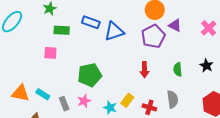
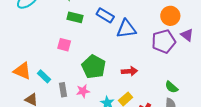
pink square: (50, 53) -> (64, 45), moved
green semicircle: (178, 69) -> (171, 87), moved, turned -56
red arrow: (144, 70) -> (129, 71), moved, turned -105
green pentagon: (90, 75) -> (94, 67), turned 30

